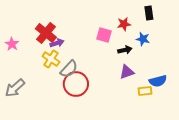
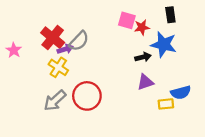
pink square: (104, 35) -> (127, 20), moved
blue star: (143, 39) -> (164, 44), size x1.6
gray semicircle: (69, 69) -> (79, 41), moved
gray arrow: (15, 88) -> (55, 101), moved

